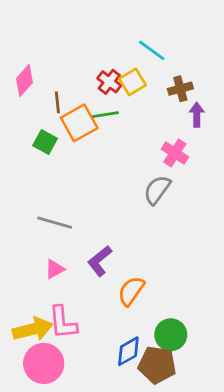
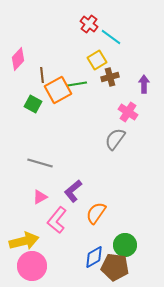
red cross: (109, 82) -> (89, 24), moved
brown cross: (180, 89) -> (110, 77), moved
pink L-shape: (63, 322) -> (57, 220), moved, turned 44

